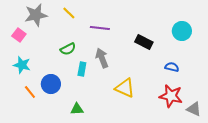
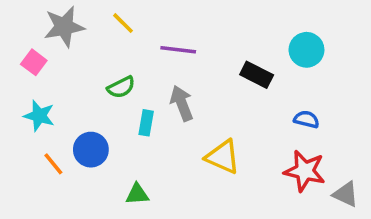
cyan circle: (182, 31) -> (306, 50), moved

